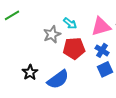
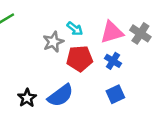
blue square: (105, 69) -> (115, 94), moved
black star: (30, 72) -> (27, 98), moved

